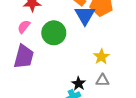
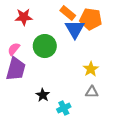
pink semicircle: (24, 27) -> (14, 49), moved
black star: (79, 84) -> (43, 95), moved

